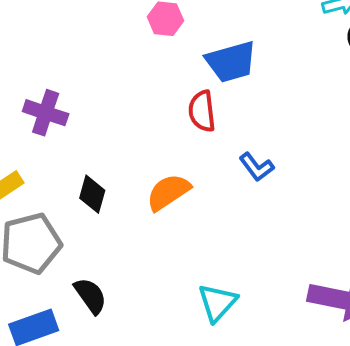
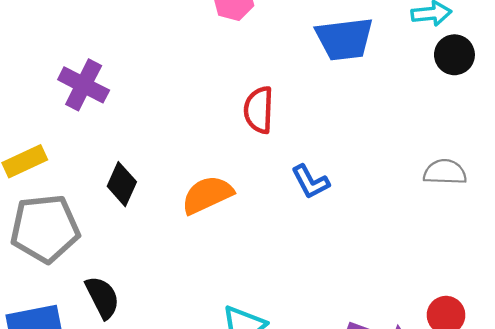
blue trapezoid: (231, 62) -> (344, 39), moved

